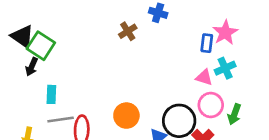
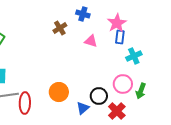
pink star: (225, 33) -> (117, 23), moved
pink triangle: (204, 77) -> (91, 41), moved
black circle: (179, 121) -> (99, 96), size x0.7

